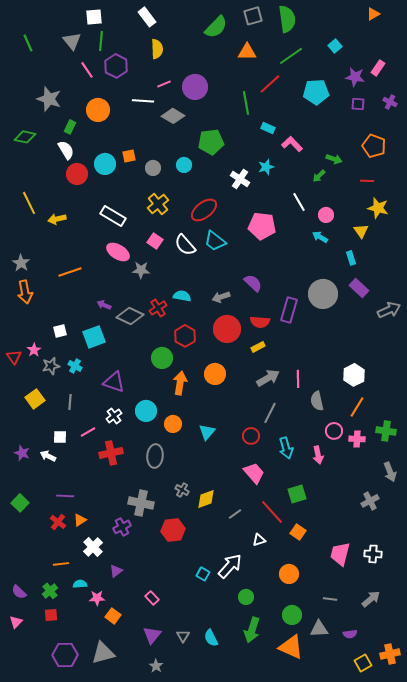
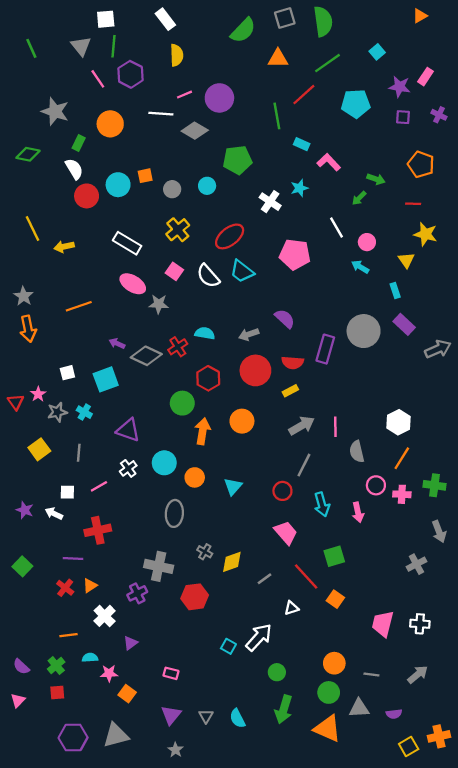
red cross: (111, 453) -> (98, 530), moved
orange circle: (289, 574) -> (334, 663), moved
pink rectangle: (152, 598) -> (171, 673), turned -32

